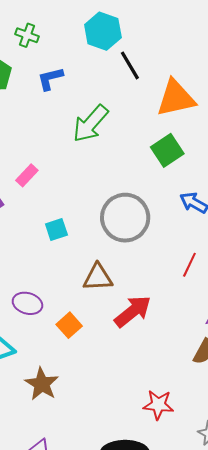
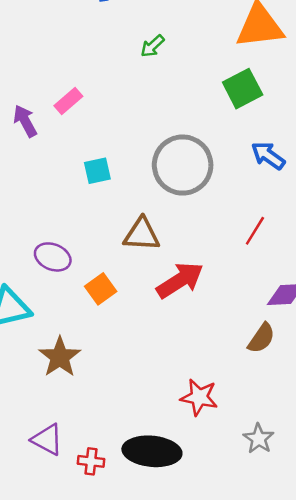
green arrow: (90, 124) -> (152, 46), size x0.5

